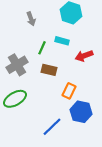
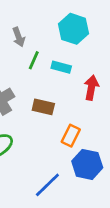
green line: (42, 48) -> (34, 60), moved
red arrow: (84, 56) -> (91, 88), turned 120

